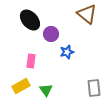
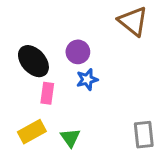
black ellipse: (30, 20) -> (33, 61), moved
blue star: (67, 52) -> (87, 80), moved

